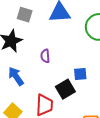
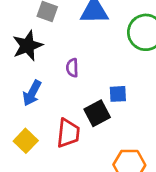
blue arrow: (16, 76) -> (32, 93), turned -120

